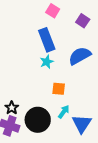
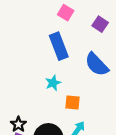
blue semicircle: (80, 56) -> (97, 64), turned -105
cyan star: (47, 62) -> (53, 83), moved

